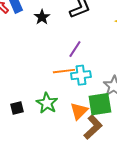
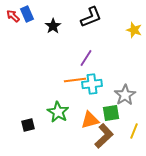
green square: (100, 104) -> (111, 113), size x0.7
black square: (17, 108) -> (28, 125), moved
orange triangle: (79, 111) -> (90, 120), turned 30

